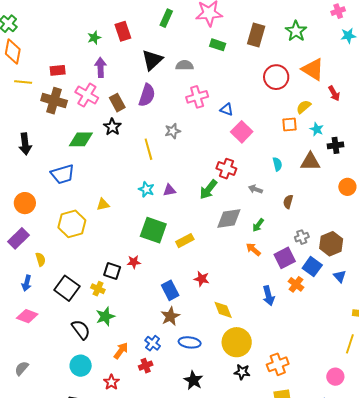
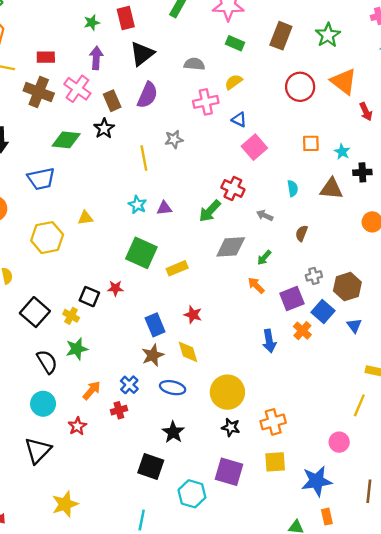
black triangle: (152, 60) -> (142, 54), moved
yellow semicircle: (304, 107) -> (233, 82), moved
yellow diamond: (223, 310) -> (188, 352), moved

